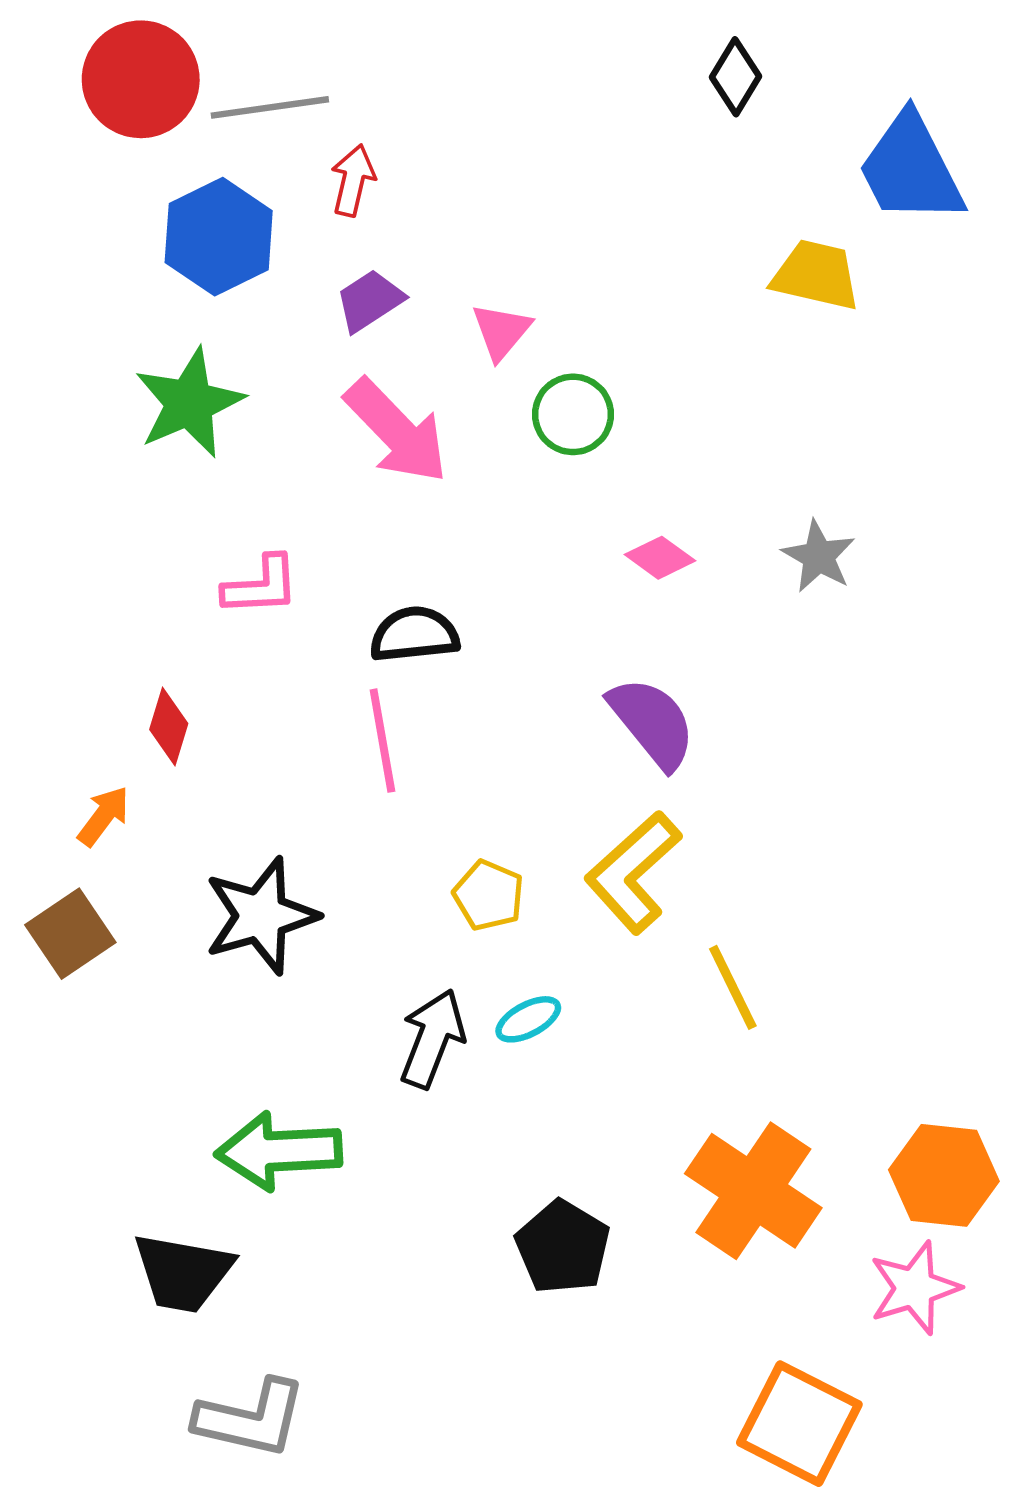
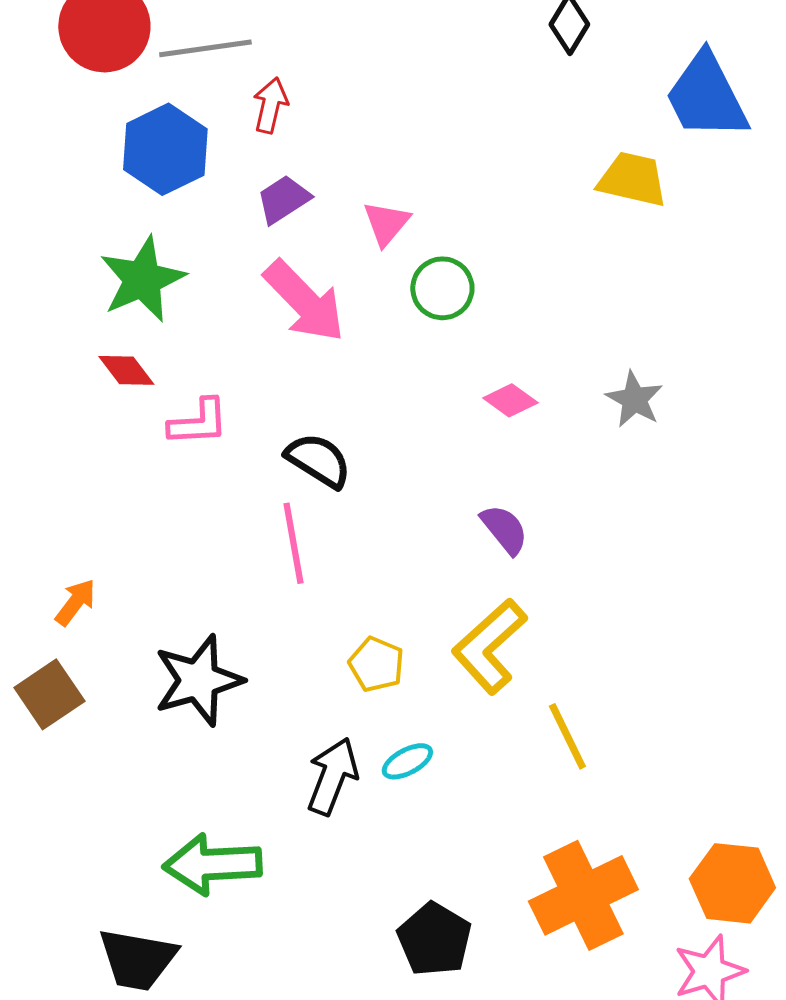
black semicircle: (414, 634) -> (318, 460), turned 38
purple semicircle: (652, 723) -> (504, 529), size x0.7
red diamond: (169, 726) -> (126, 370), moved, turned -54
orange cross: (753, 1191) -> (583, 895), turned 30

